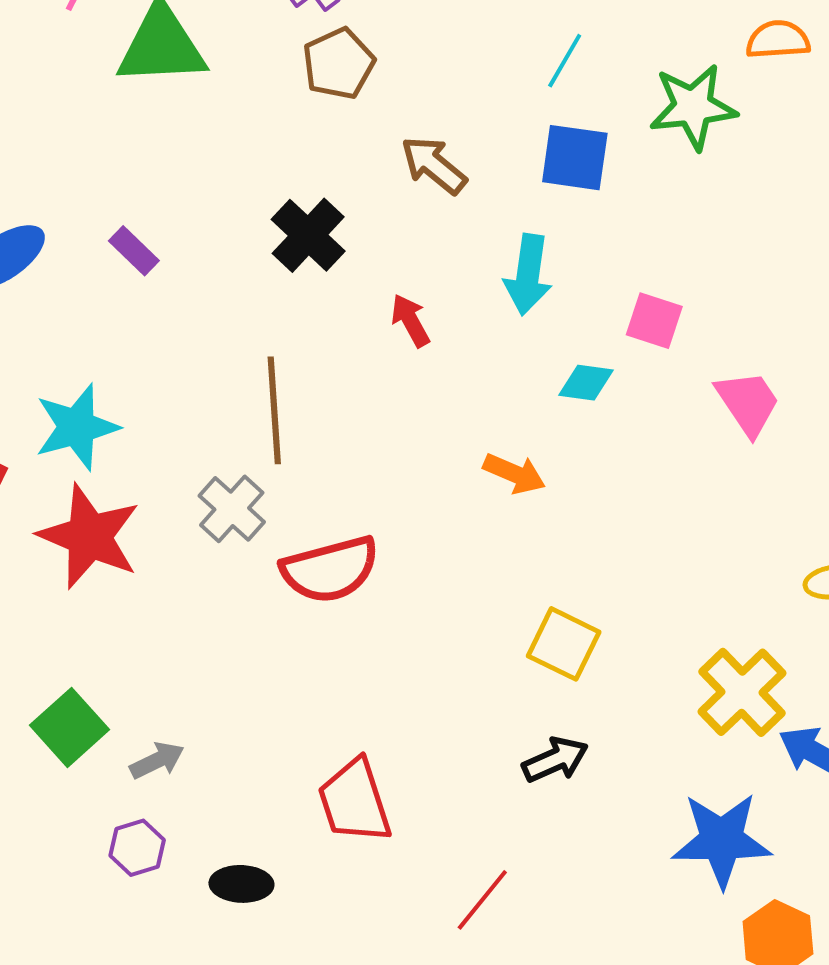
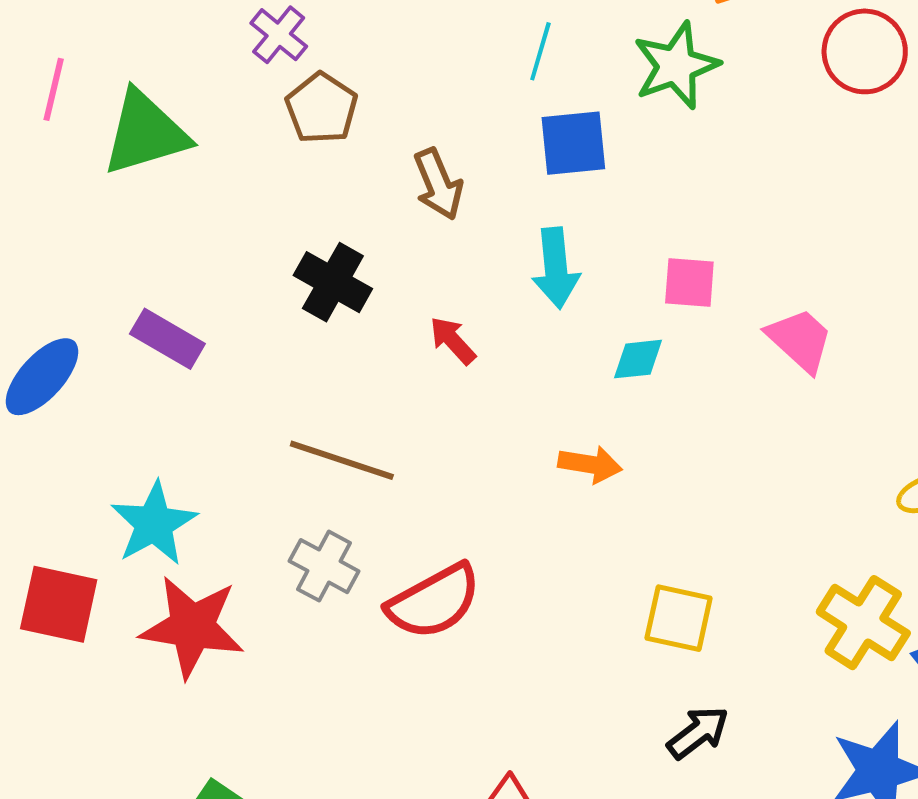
brown arrow: (434, 165) -> (438, 184), turned -138
purple rectangle: (134, 251) -> (167, 339), size x1.4
brown line: (274, 410) -> (342, 460), turned -54

